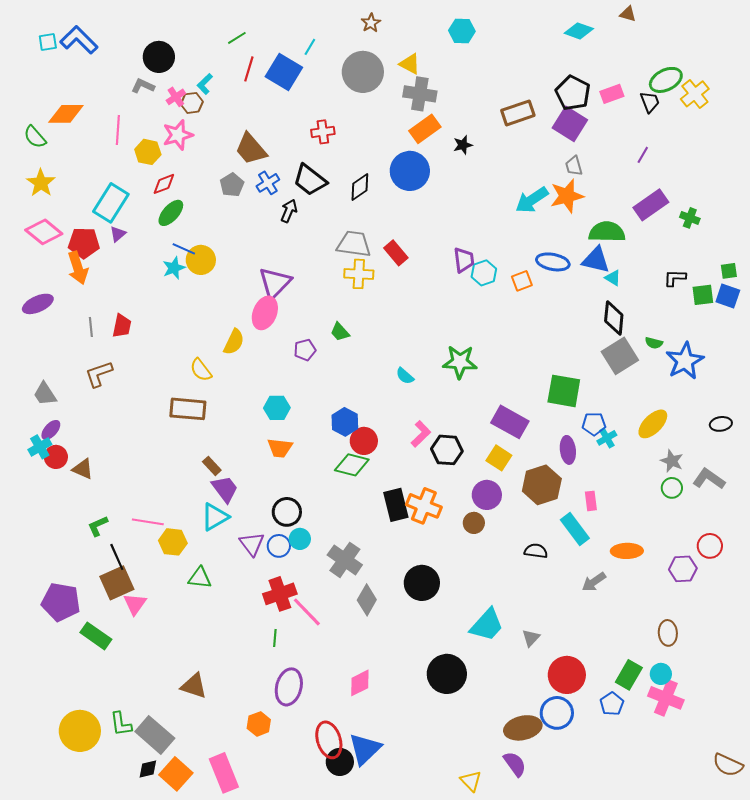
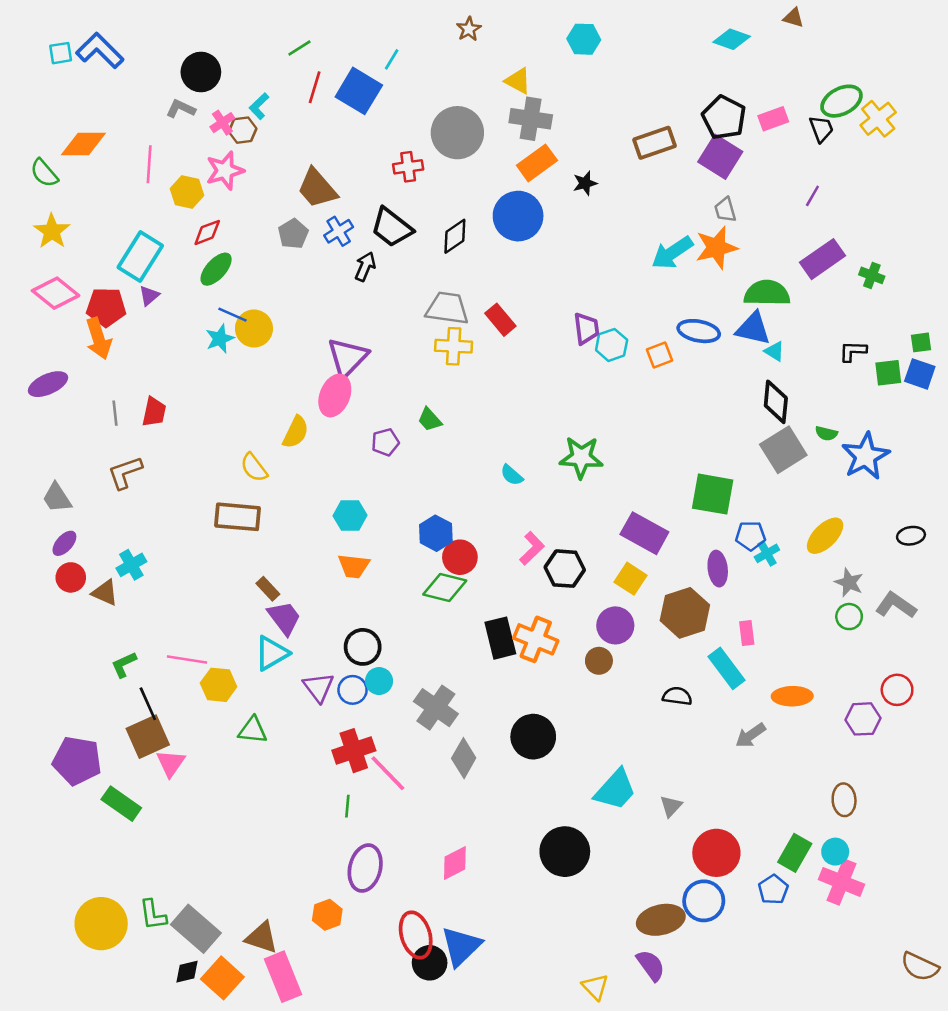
gray circle: (363, 72) -> (457, 133), moved
cyan cross: (40, 447) -> (131, 565), moved
brown triangle: (194, 686) -> (262, 938), moved

